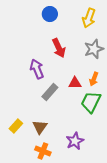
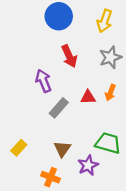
blue circle: (50, 14) -> (59, 16), size x1.5
green trapezoid: (91, 102) -> (108, 143), moved, turned 80
brown triangle: (40, 127) -> (62, 149), moved

